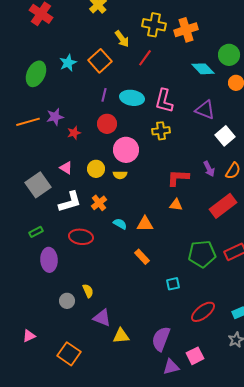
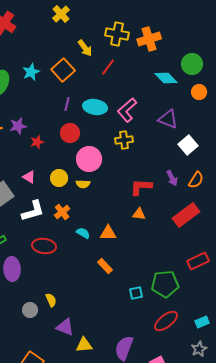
pink L-shape: (164, 101) -> (127, 110), turned 35
green pentagon: (202, 254) -> (165, 284), moved

